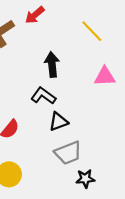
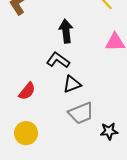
black star: (85, 179) -> (109, 131), moved

